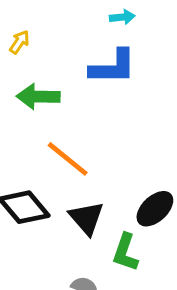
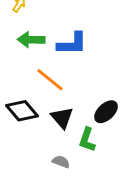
blue L-shape: (113, 67) -> (72, 44), moved

